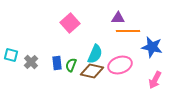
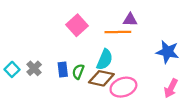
orange line: (128, 31) -> (118, 32), moved
cyan square: (11, 55) -> (12, 69), moved, turned 32
pink ellipse: (120, 65) -> (123, 87), moved

